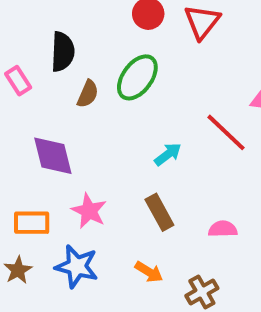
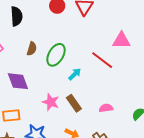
black semicircle: (63, 52) -> (17, 16), moved
green ellipse: (137, 77) -> (56, 55), moved
pink star: (89, 211) -> (51, 102), moved

